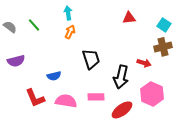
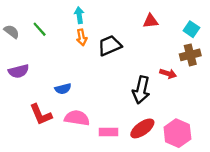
orange arrow: (70, 32) -> (82, 37), turned 144
black trapezoid: (91, 59) -> (110, 46), moved, turned -95
pink hexagon: (152, 94) -> (177, 133), moved
pink rectangle: (96, 97) -> (109, 132), moved

